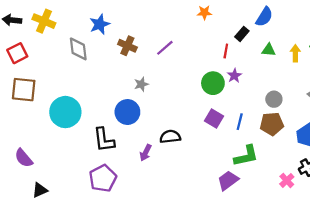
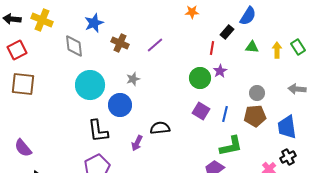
cyan circle: (65, 112) -> (90, 85), moved

